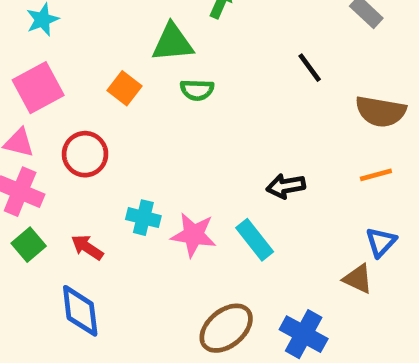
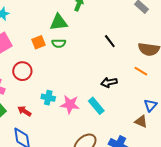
black line: (310, 68) -> (110, 41), moved
orange square: (125, 88) -> (39, 42), turned 32
green semicircle: (197, 90) -> (59, 43), moved
orange line: (376, 175) -> (141, 71), moved, turned 48

